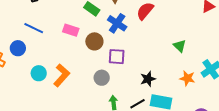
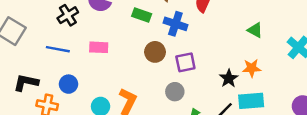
blue line: (34, 28) -> (58, 49), moved
pink rectangle: (71, 30) -> (99, 47), moved
orange star: (187, 78) -> (252, 68), moved

